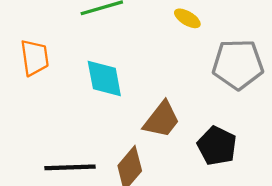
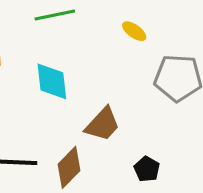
black pentagon: (217, 146) -> (147, 169), moved, size x0.7

